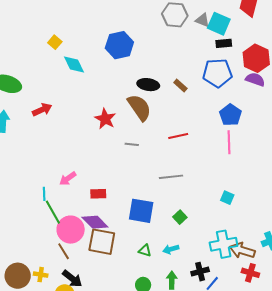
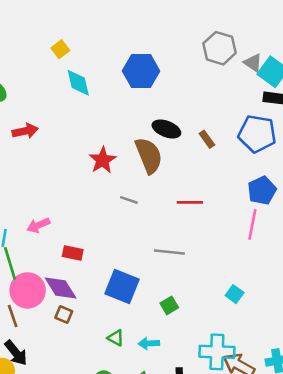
brown square: (102, 242) -> (64, 314), size x0.5

